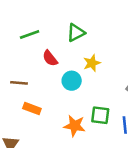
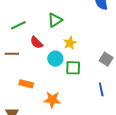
brown line: (19, 83) -> (12, 54), moved
green square: (100, 115) -> (73, 68), moved
orange star: (75, 126) -> (52, 100), moved

